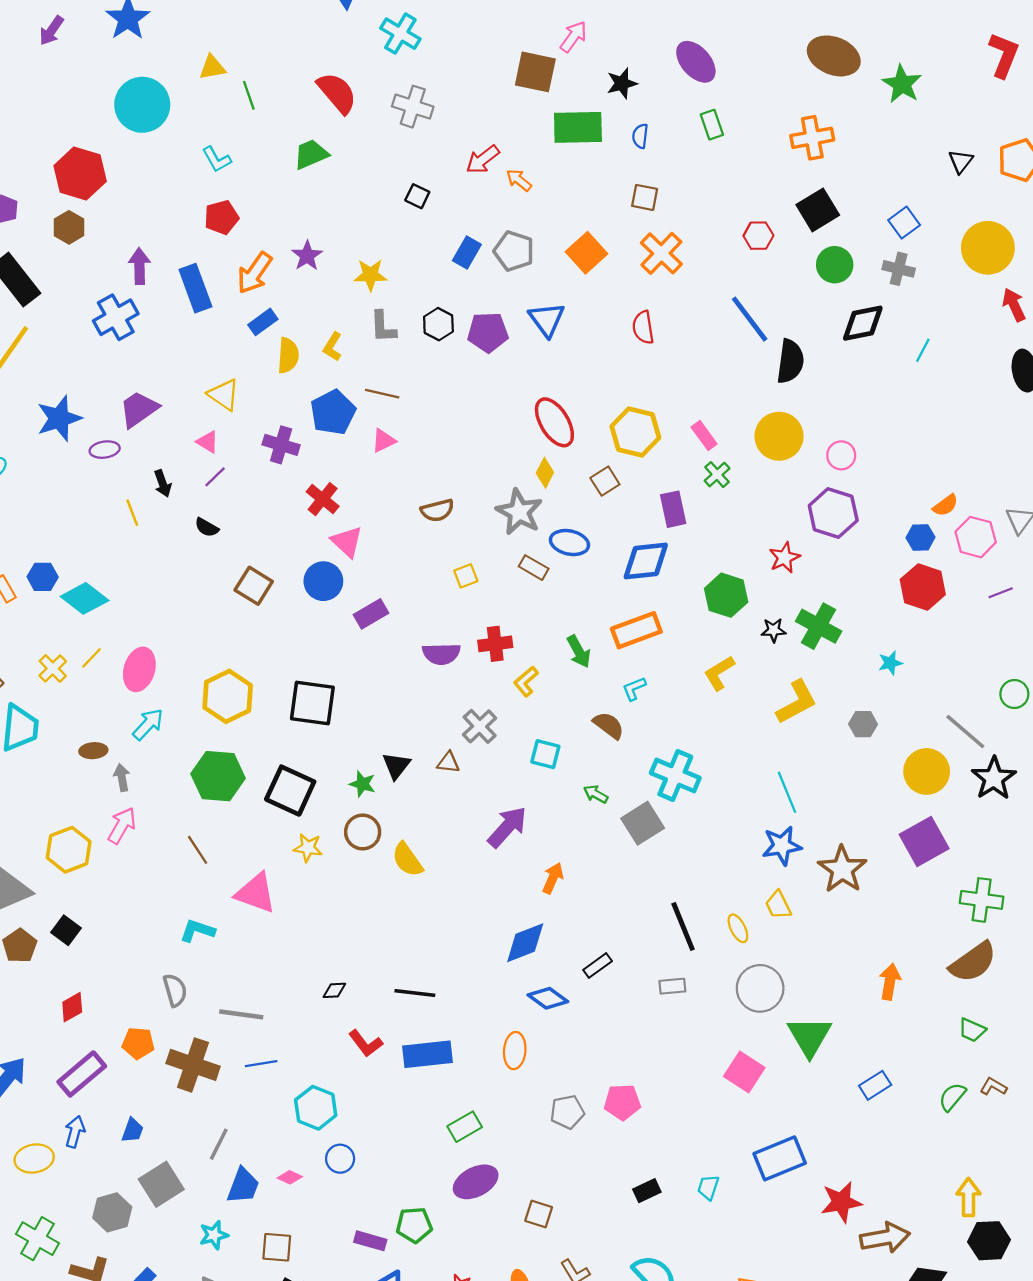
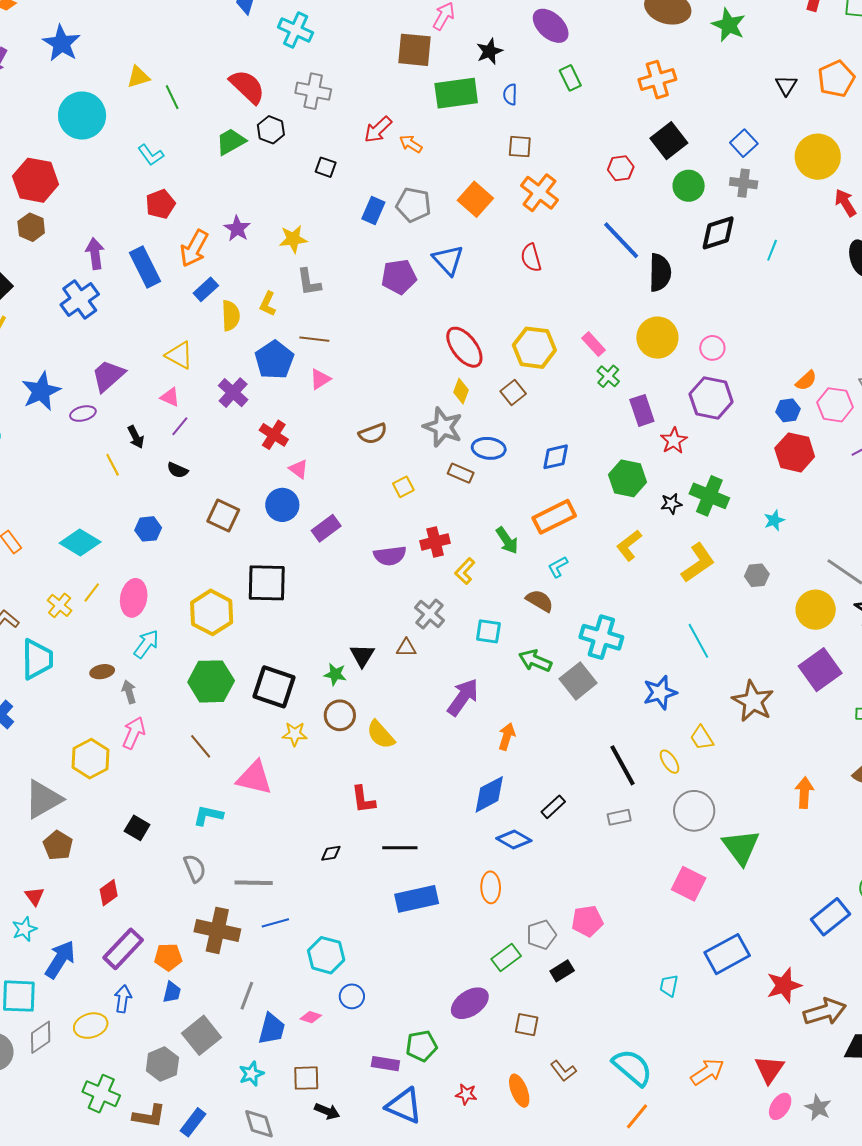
black hexagon: (438, 324) -> (271, 130), moved
purple cross: (281, 445) -> (233, 393), turned 32
purple rectangle: (673, 509) -> (642, 410), moved
pink triangle: (347, 542) -> (299, 469), size x0.7
blue diamond: (646, 561) -> (556, 457), size x0.7
blue hexagon: (43, 577) -> (148, 529), moved
black square: (312, 703) -> (267, 583), moved
green arrow: (596, 794) -> (535, 661), size x1.5
blue star: (782, 846) -> (660, 693), moved
black square: (66, 930) -> (137, 828), moved
orange pentagon: (138, 1043) -> (168, 957), moved
red L-shape: (366, 1043) -> (363, 799), moved, turned 36
blue rectangle: (875, 1085) -> (830, 917), moved, size x1.4
green rectangle: (465, 1127) -> (506, 957), moved
black rectangle: (647, 1191) -> (562, 971), moved

